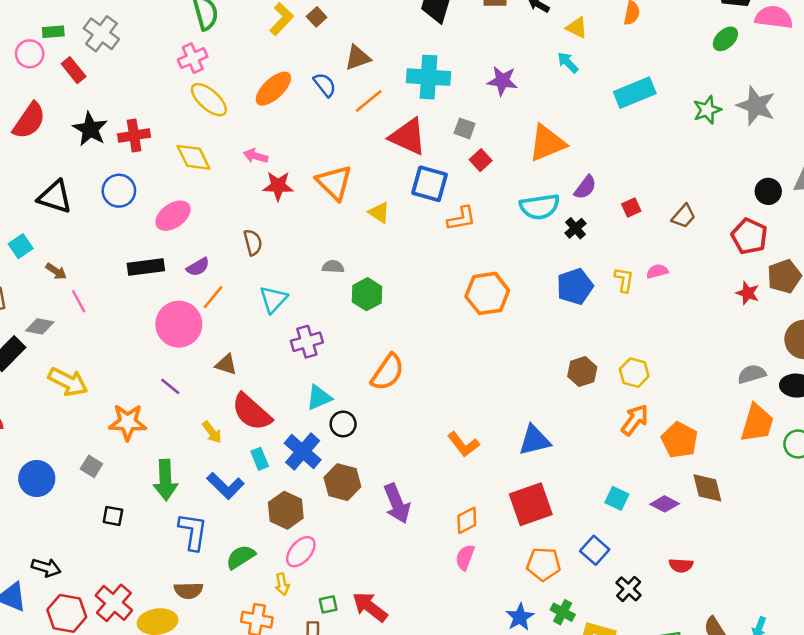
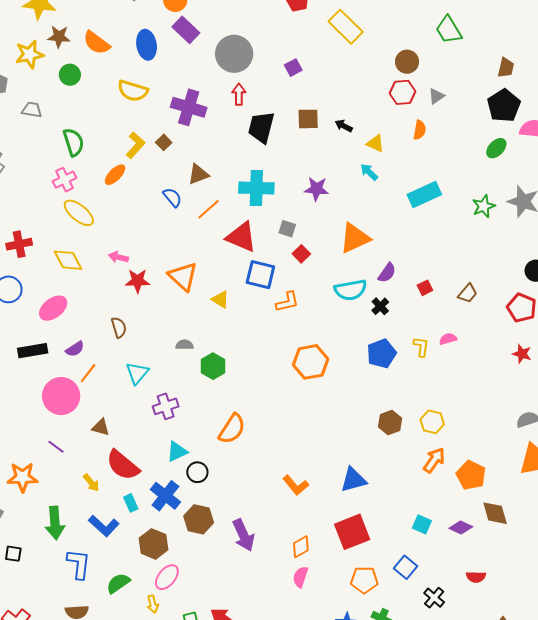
orange ellipse: (273, 89) -> (115, 175), moved, size x0.7

